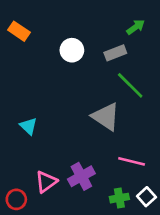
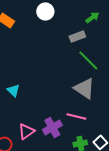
white circle: (72, 50) -> (45, 11), moved
gray triangle: (106, 117) -> (84, 88), moved
pink line: (132, 161) -> (76, 116), moved

